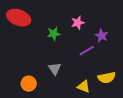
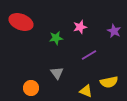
purple star: (102, 36) -> (114, 31), moved

